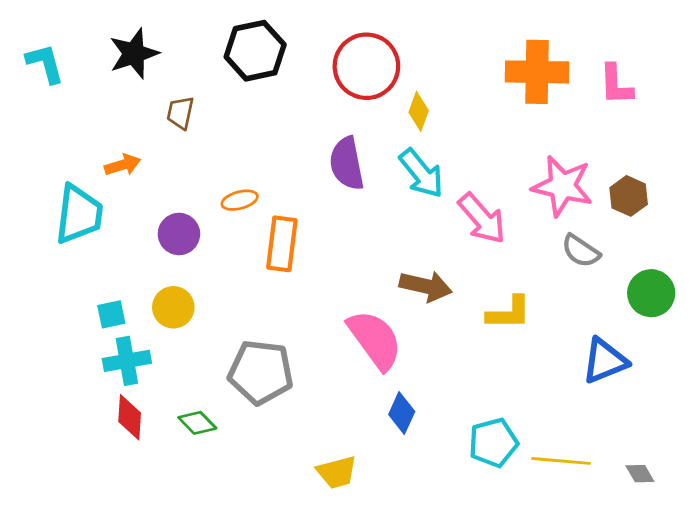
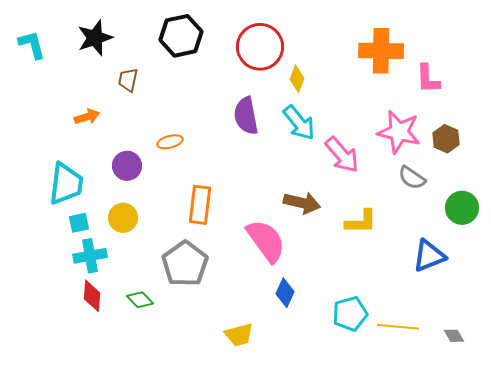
pink L-shape: (616, 85) -> (428, 79), moved
cyan trapezoid: (79, 214) -> (66, 184), moved
orange rectangle: (282, 244) -> (200, 205), moved
gray pentagon: (261, 372) -> (185, 264), turned 30

